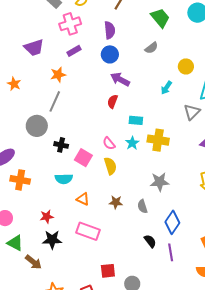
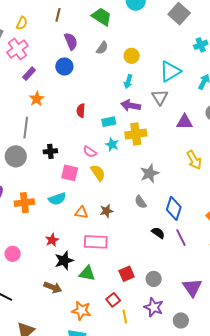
purple semicircle: (110, 30) -> (71, 41), moved
yellow circle: (186, 66) -> (132, 56), moved
orange star: (58, 75) -> (37, 99), moved
purple arrow: (120, 79) -> (131, 105), moved
black cross: (61, 145) -> (50, 151), moved
orange cross: (20, 180) -> (24, 203), moved
brown star: (116, 202) -> (106, 211), moved
green triangle: (15, 243) -> (87, 273), moved

